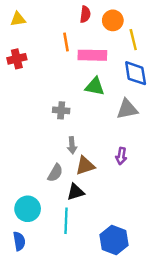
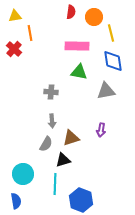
orange line: (66, 42) -> (30, 33), moved
red cross: (17, 59) -> (14, 49), turned -35
gray arrow: (72, 145) -> (52, 121), moved
blue hexagon: (114, 240) -> (81, 200), moved

